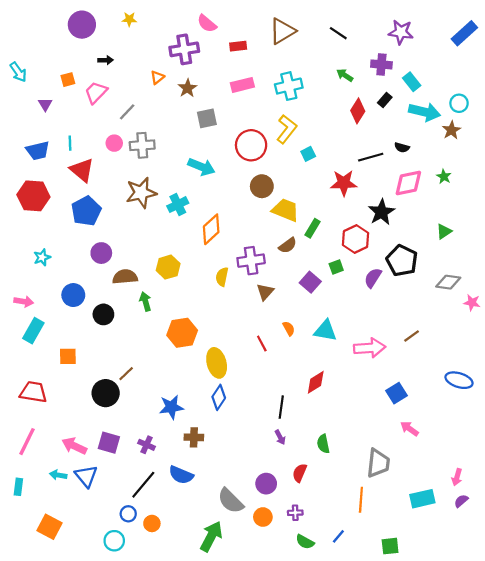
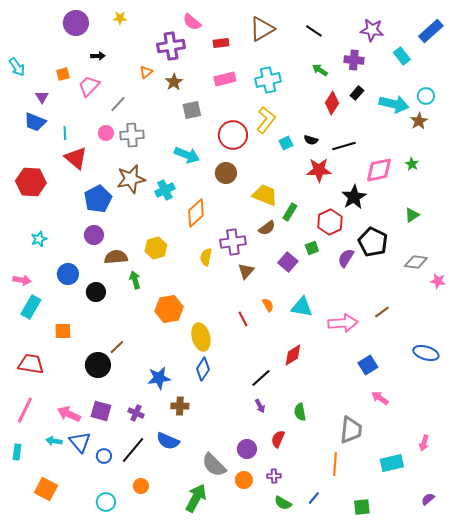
cyan rectangle: (412, 82) -> (402, 56), moved
black semicircle: (402, 147) -> (311, 140), moved
blue trapezoid: (38, 151) -> (35, 122), moved, turned 35
brown circle: (262, 186) -> (226, 173), moved
blue pentagon: (86, 211) -> (98, 199), moved
black line: (281, 407) -> (261, 378), turned 40
purple semicircle: (461, 501) -> (428, 499), moved
blue circle: (128, 514) -> (104, 456), moved

